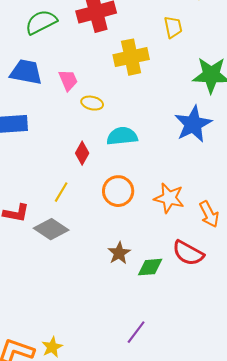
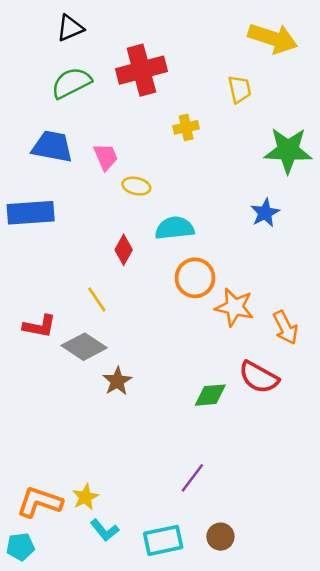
yellow cross: (131, 57) -> (186, 127), size x0.6
blue star: (193, 124) -> (265, 213), size x0.6
orange circle: (118, 191) -> (195, 278), moved
yellow line: (61, 192) -> (97, 300), turned -65
brown star: (119, 253) -> (117, 381), moved

